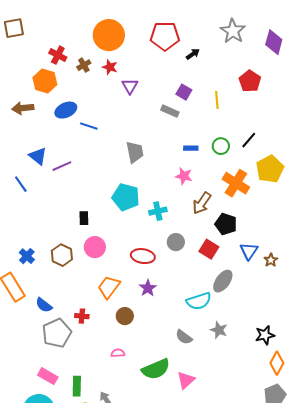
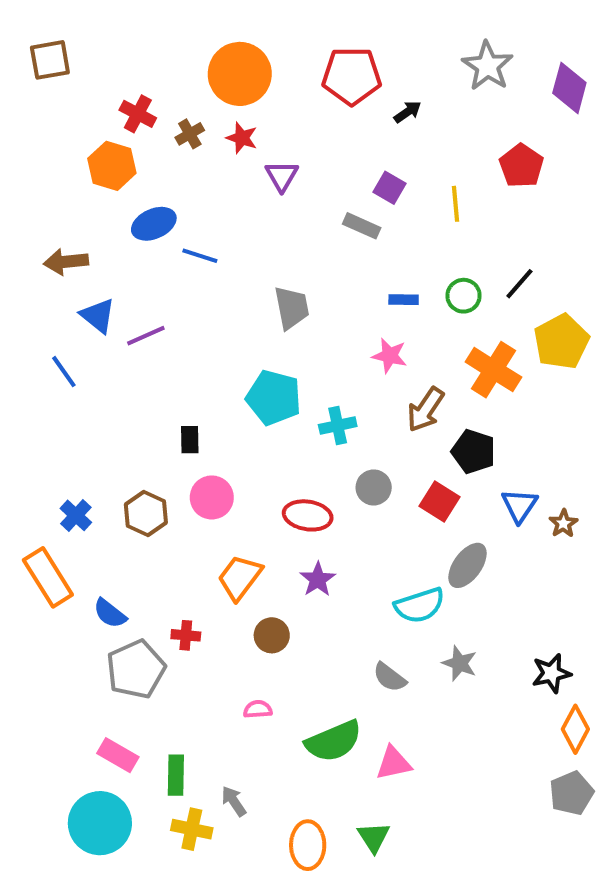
brown arrow: (23, 108) -> (66, 262), moved
pink triangle: (186, 380) -> (394, 763), turned 30

